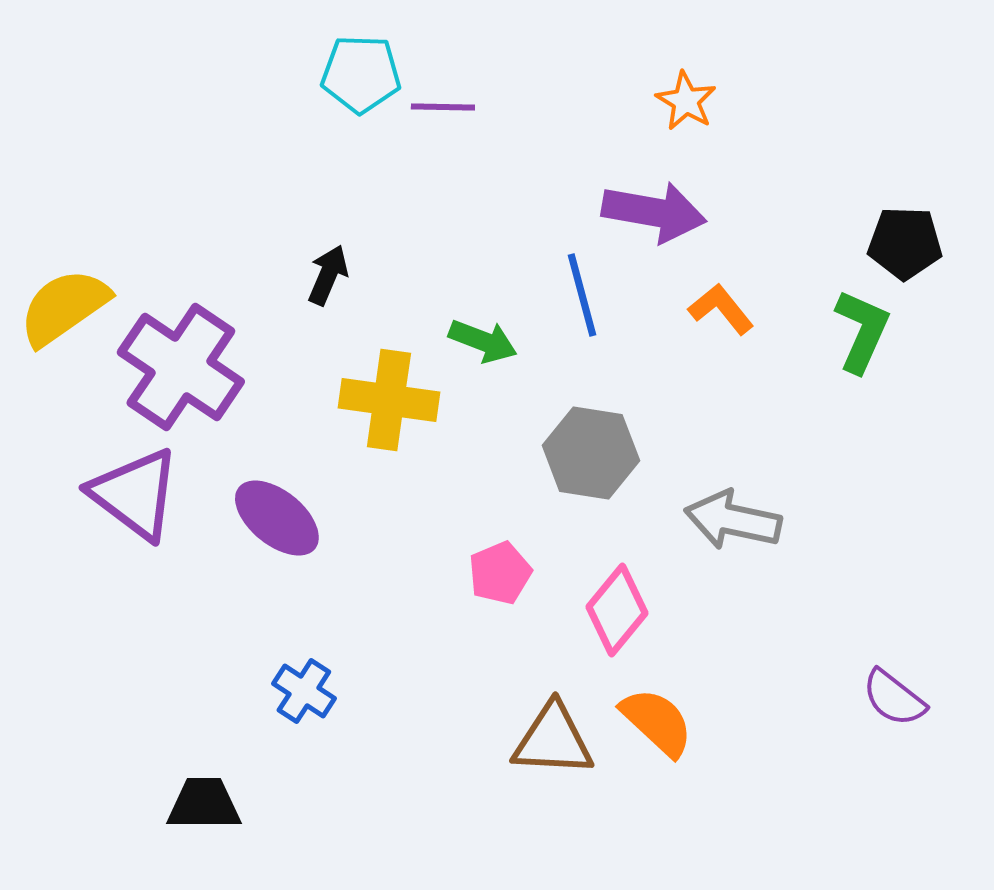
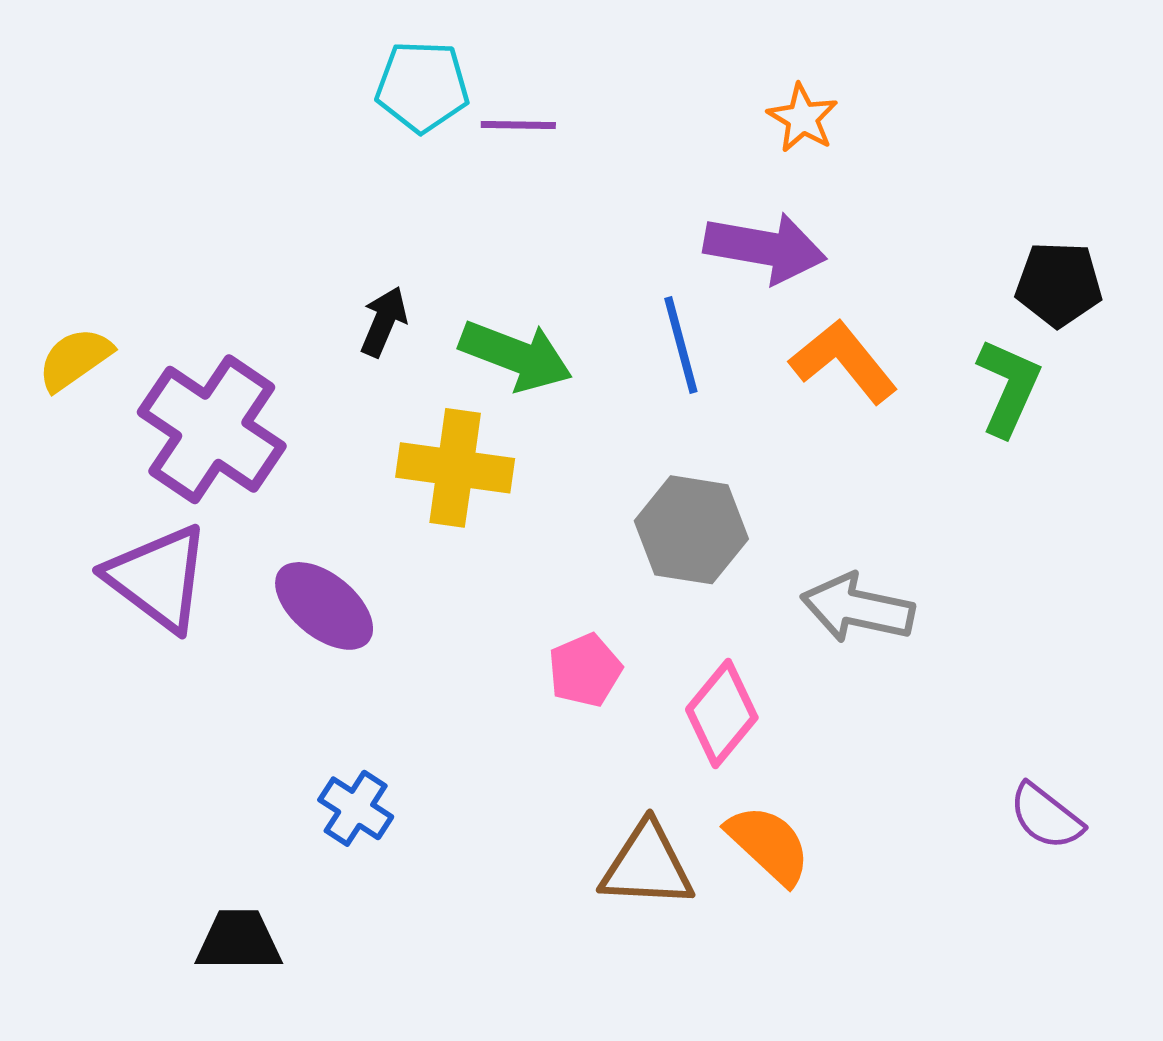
yellow semicircle: (64, 307) -> (75, 359), size x0.7
orange L-shape: (721, 309) -> (843, 361), size x1.4
green arrow: (483, 341) -> (516, 356), moved, size x1.4

